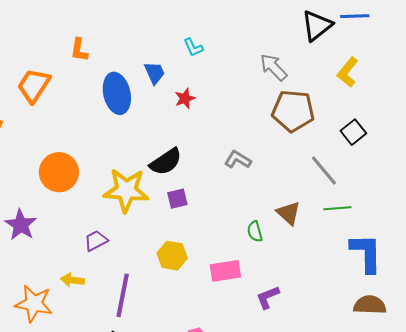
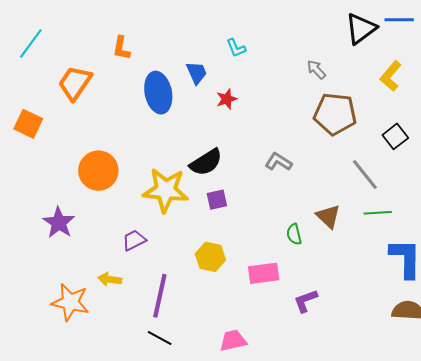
gray arrow: (273, 67) -> (316, 70), size x0.7

